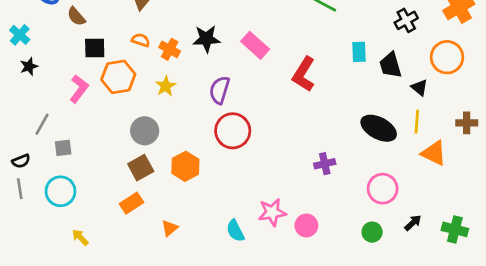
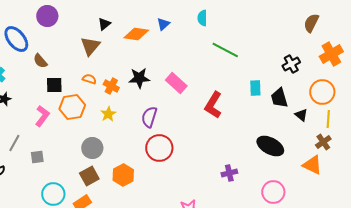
yellow line: (417, 122) -> (328, 119), moved
brown cross: (467, 123) -> (323, 142), moved, turned -35
gray square: (63, 148) -> (37, 157), moved
cyan circle: (60, 191) -> (53, 194), moved

